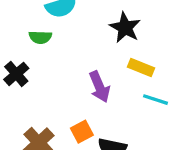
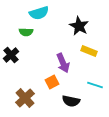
cyan line: (155, 100) -> (95, 85), moved
orange square: (82, 132) -> (52, 82), moved

